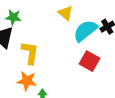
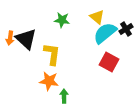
yellow triangle: (66, 13) -> (97, 17), moved
green star: (13, 17) -> (62, 20), moved

